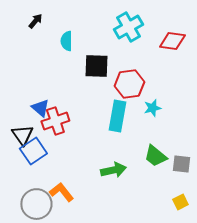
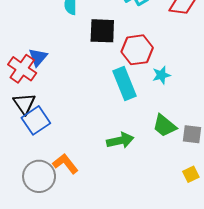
blue triangle: (40, 108) -> (38, 57), moved, turned 30
cyan rectangle: (117, 116) -> (124, 84), turned -32
red cross: (55, 121) -> (22, 69), moved, turned -36

